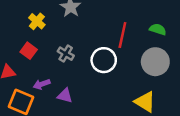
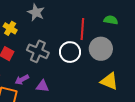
gray cross: (66, 54) -> (38, 51), size x1.5
gray circle: (155, 62) -> (101, 49), moved

